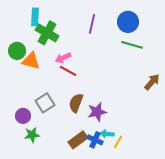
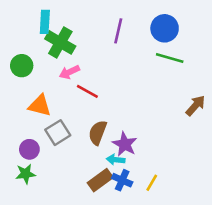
pink arrow: (63, 58) -> (69, 72), moved
orange triangle: (31, 61) -> (40, 106), moved
purple star: (97, 112) -> (125, 144), turned -30
cyan arrow: (107, 134) -> (116, 160), moved
green star: (32, 135) -> (26, 174), moved

